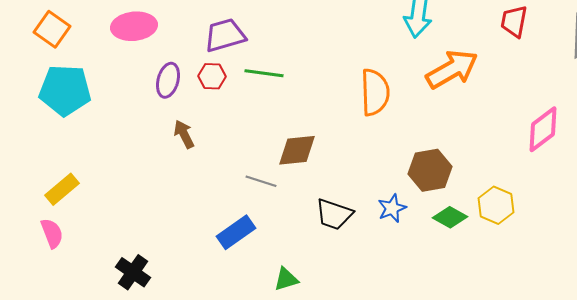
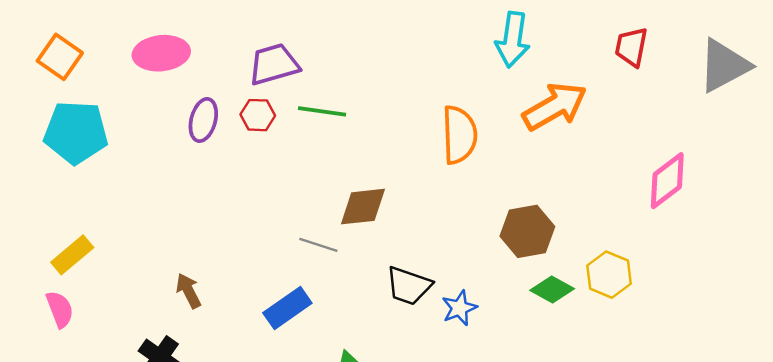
brown arrow: (184, 134) -> (188, 291), moved
blue star: (392, 208) -> (459, 308), moved

